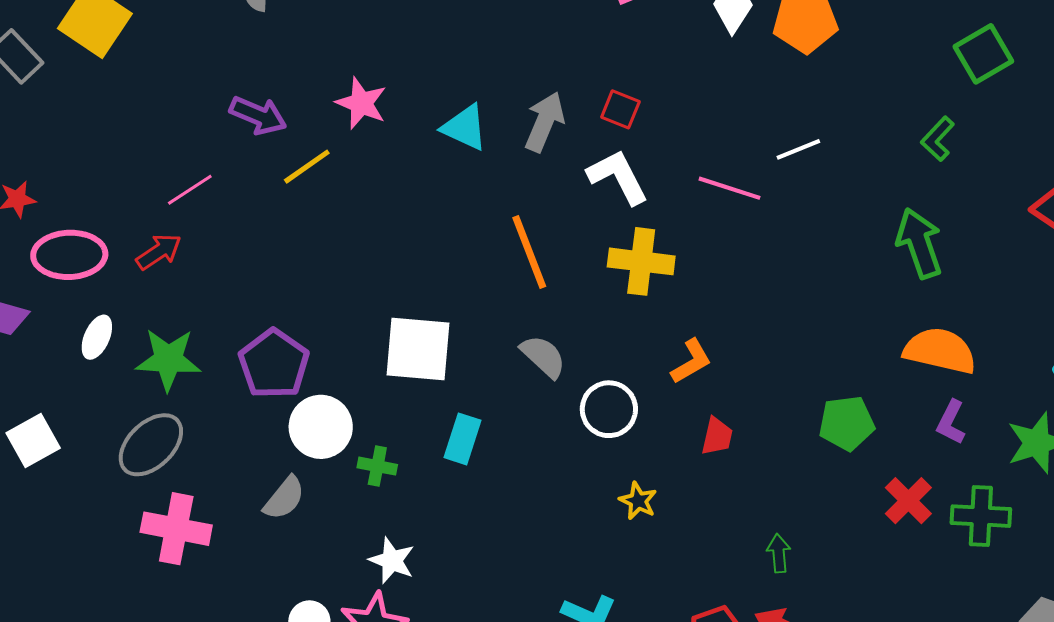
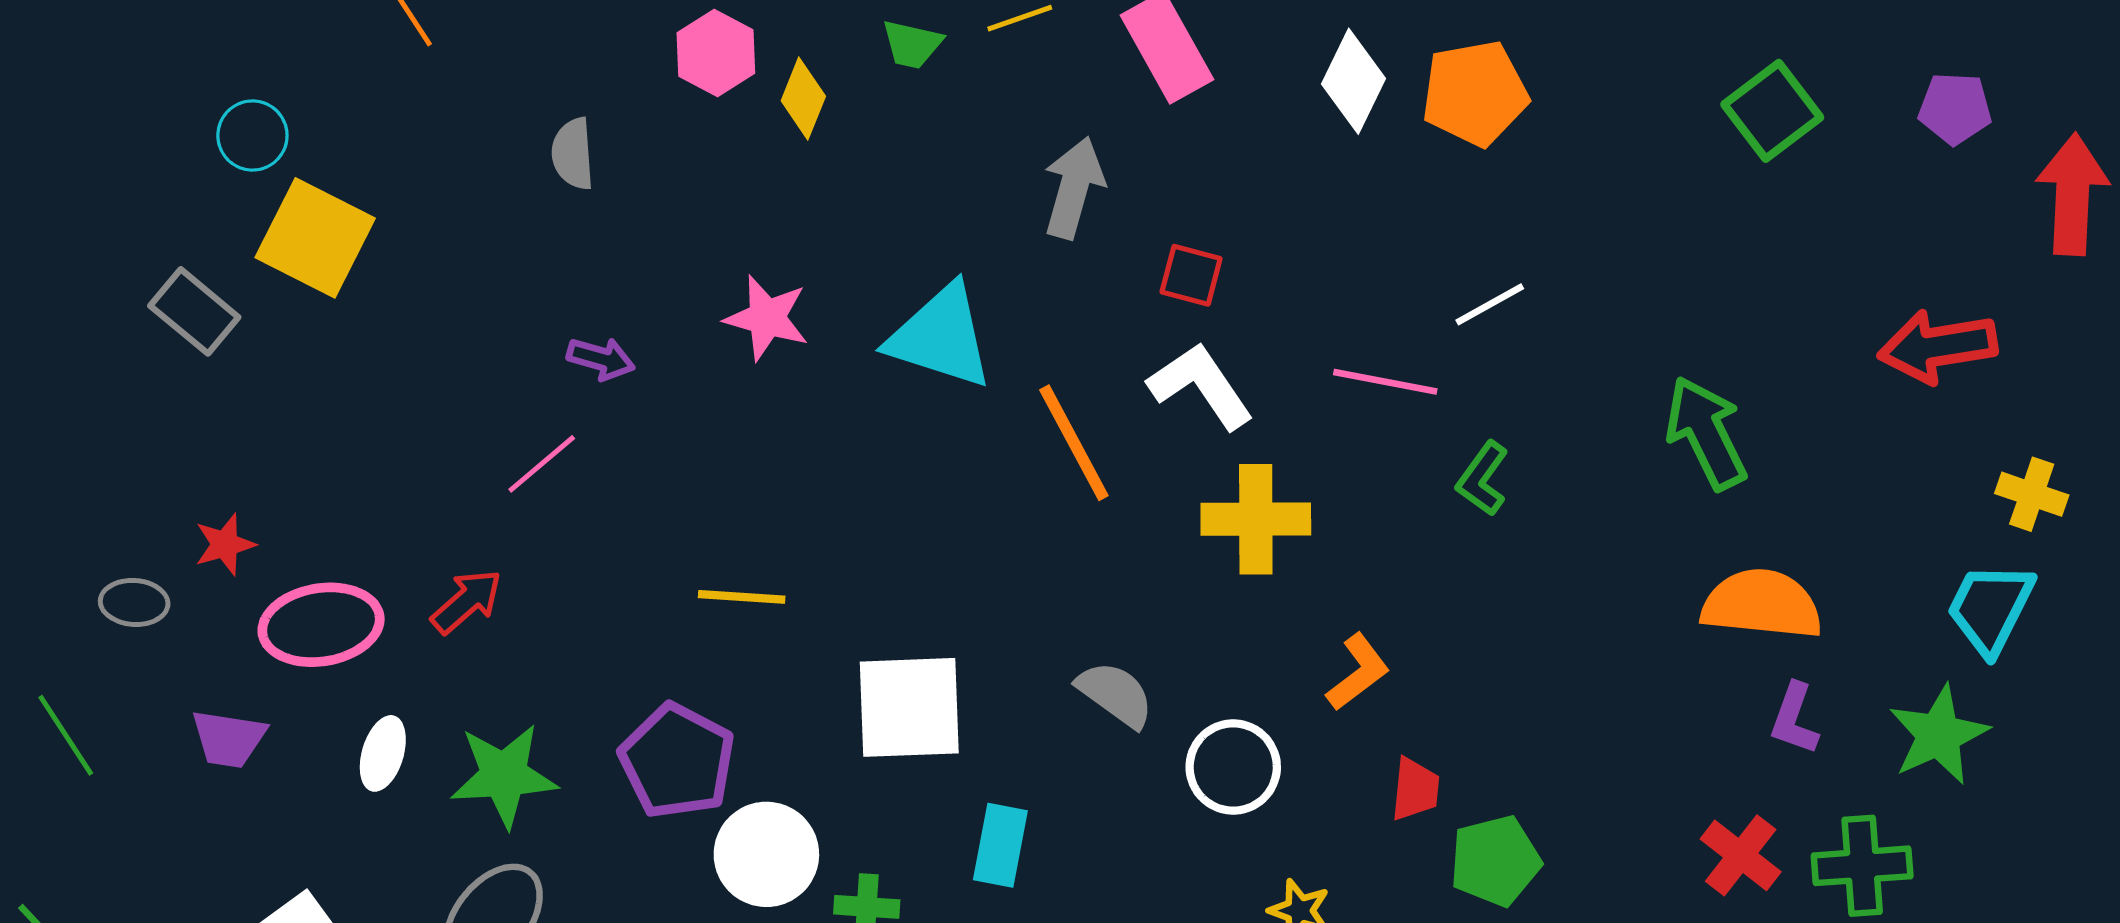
purple arrow: (258, 115) -> (601, 359), size x0.7
gray arrow: (545, 122) -> (1074, 188), moved
cyan triangle: (465, 128) -> (941, 337), size x1.4
green L-shape: (938, 139) -> (1483, 479), moved
yellow line: (307, 167) -> (742, 597), moved, turned 46
pink line: (190, 190) -> (542, 464), moved
orange line: (529, 252) -> (1074, 443), moved
green pentagon: (847, 423) -> (1495, 861), moved

